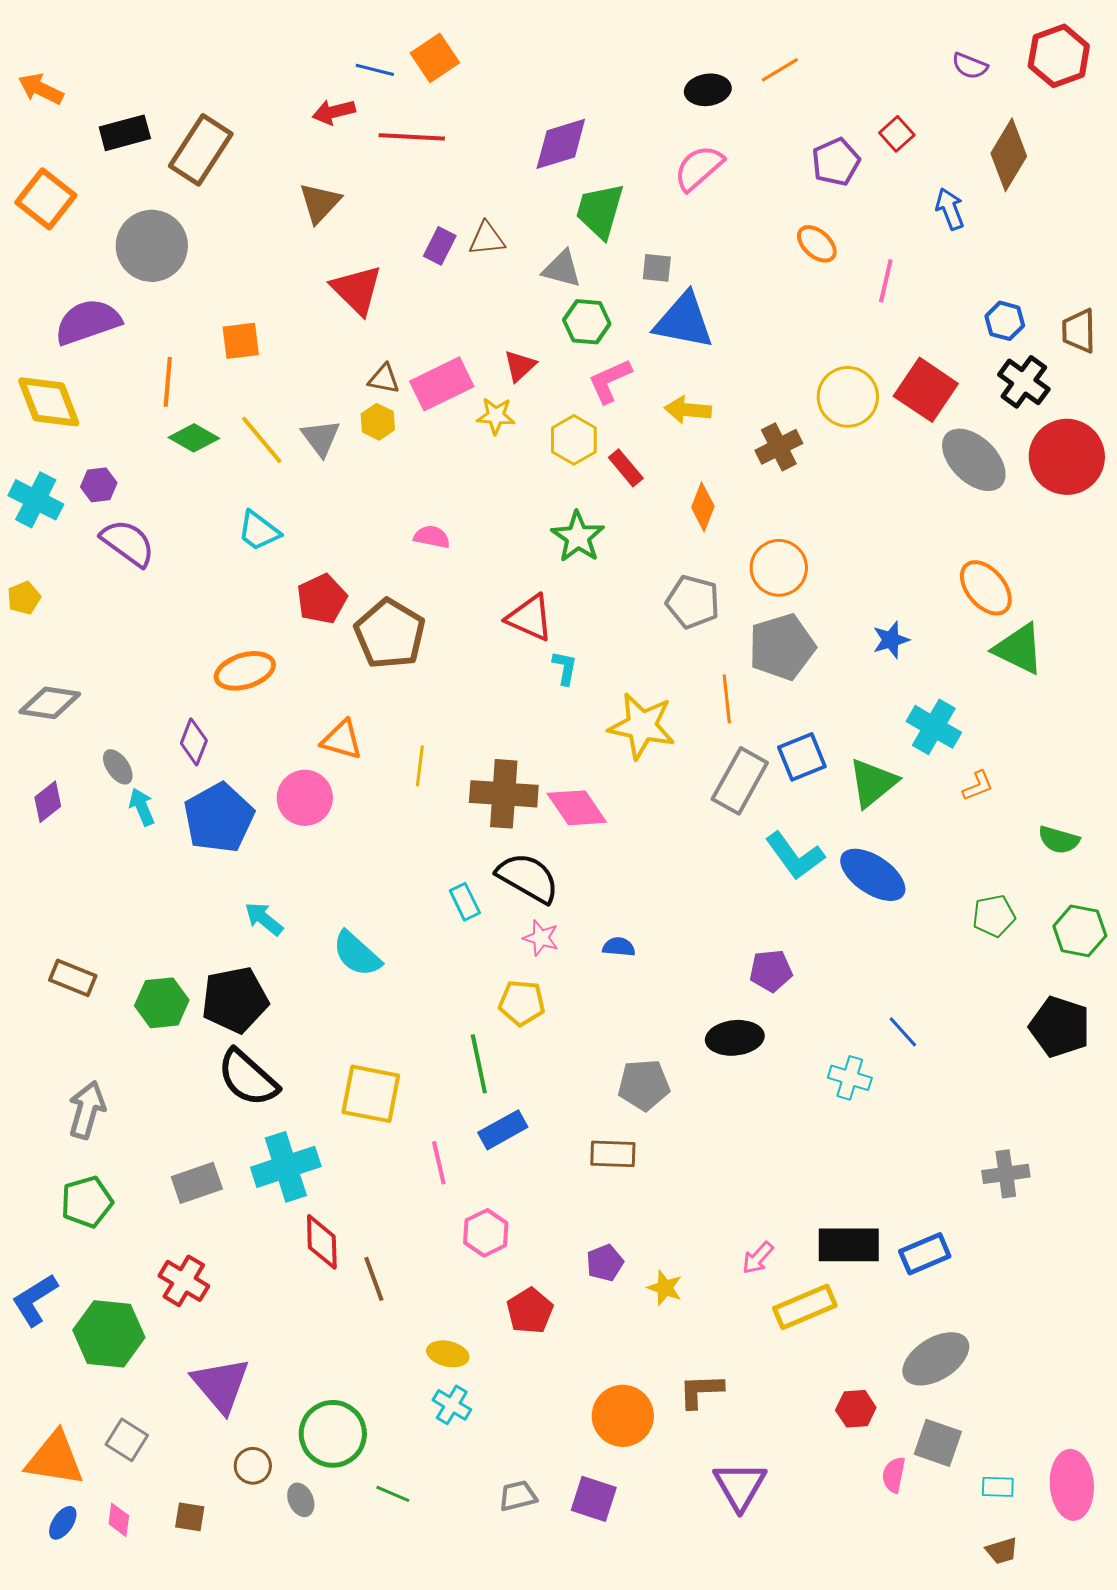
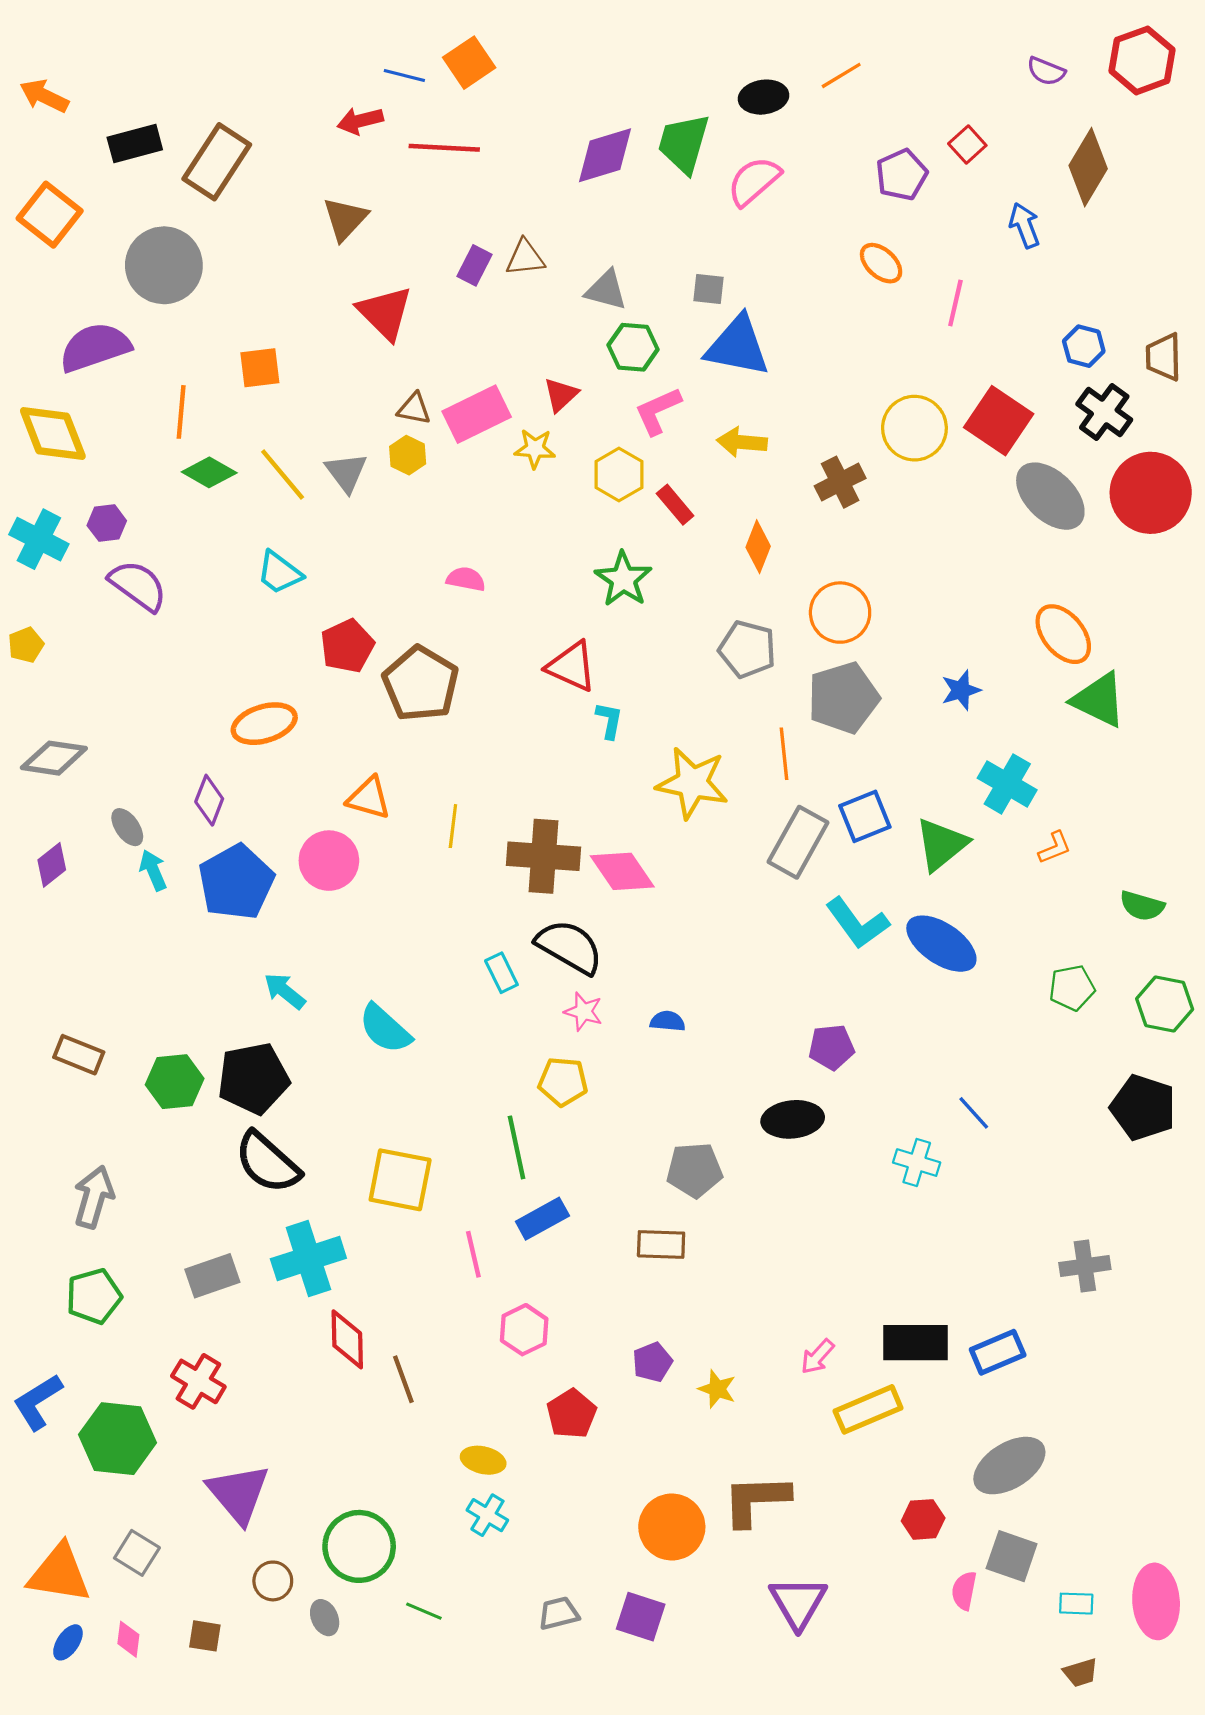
green trapezoid: (600, 211) -> (684, 143), moved
brown L-shape: (701, 1391) -> (756, 1500), size x1.4

